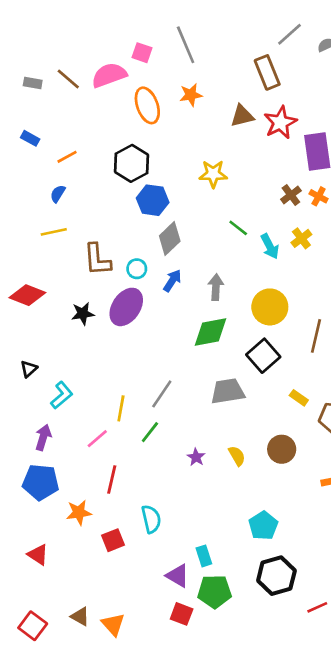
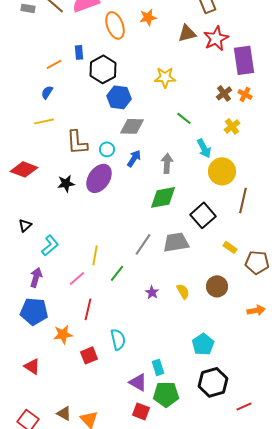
blue rectangle: (30, 138) -> (79, 52), moved, turned 56
gray diamond: (170, 238) -> (132, 126), turned 45
cyan arrow: (270, 246) -> (204, 148), moved
yellow circle: (270, 307) -> (222, 171), moved
gray line: (162, 394) -> (143, 244), moved

